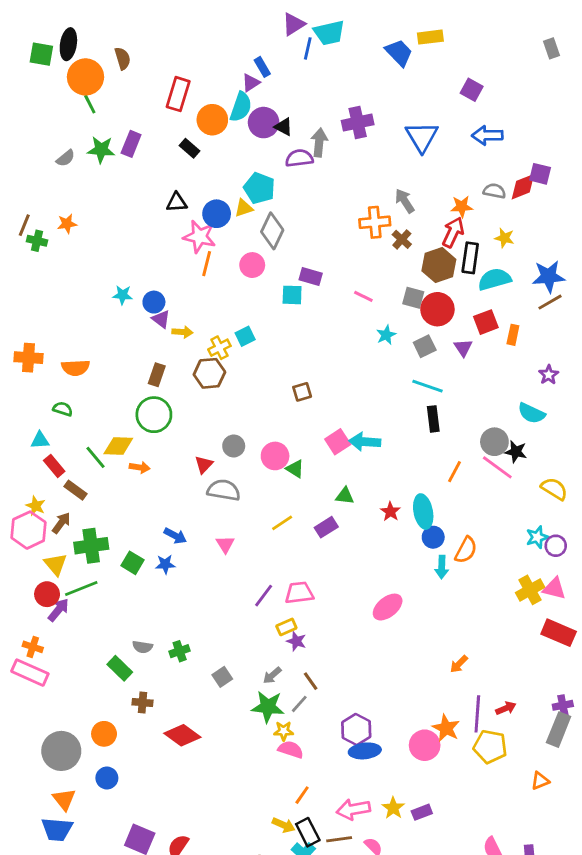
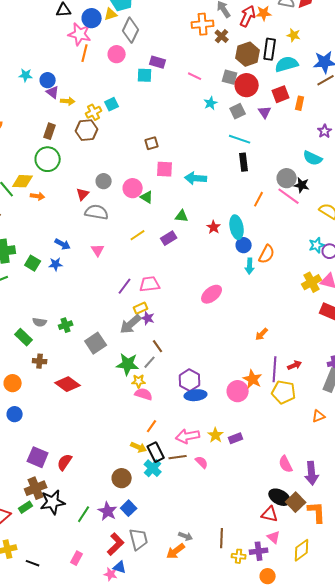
red arrow: (453, 232) -> (248, 16), moved
pink square: (338, 442) -> (165, 169), moved, turned 36
gray arrow: (272, 675) -> (131, 324), moved, size x1.6
gray square: (222, 677) -> (96, 343), size x1.5

